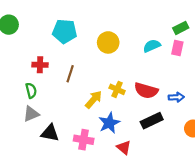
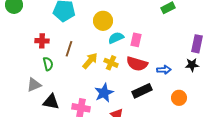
cyan semicircle: (152, 46) -> (116, 38), moved
pink rectangle: (177, 48) -> (136, 40), moved
green semicircle: (31, 91) -> (48, 64), moved
yellow arrow: (94, 99) -> (90, 61), moved

